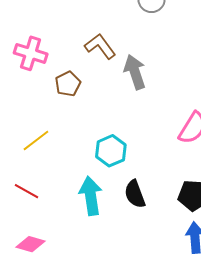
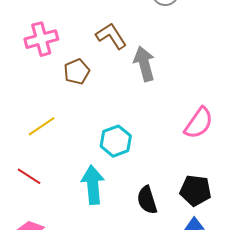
pink cross: (31, 53) -> (41, 39), turned -36
black semicircle: (135, 194) -> (147, 200), moved

